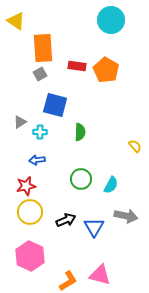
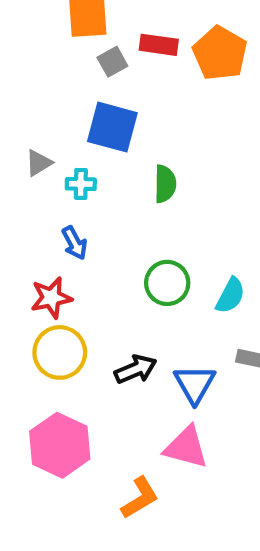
gray square: (40, 74) -> (112, 62), moved
blue arrow: (37, 160) -> (74, 243), turned -112
pink triangle: (100, 275) -> (186, 447), moved

